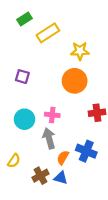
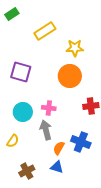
green rectangle: (24, 19) -> (12, 14), moved
purple square: (22, 77) -> (21, 72), size x1.5
yellow semicircle: (14, 161) -> (13, 141), moved
brown cross: (40, 176) -> (27, 171), moved

